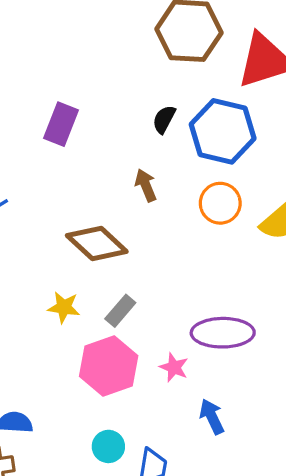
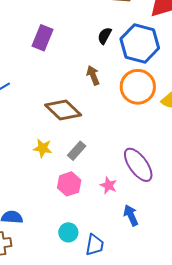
orange circle: (220, 203) -> (138, 87), size x1.4
purple ellipse: (223, 333) -> (138, 165), turned 54
pink hexagon: (109, 366) -> (69, 184), size x0.7

